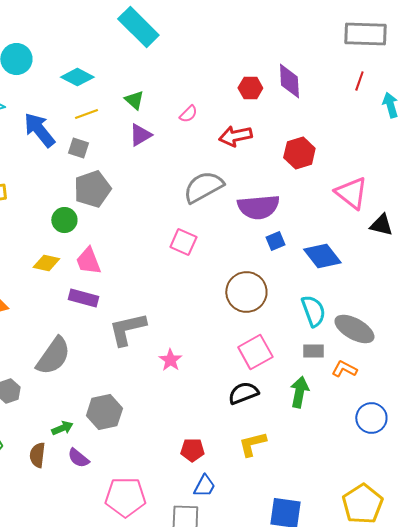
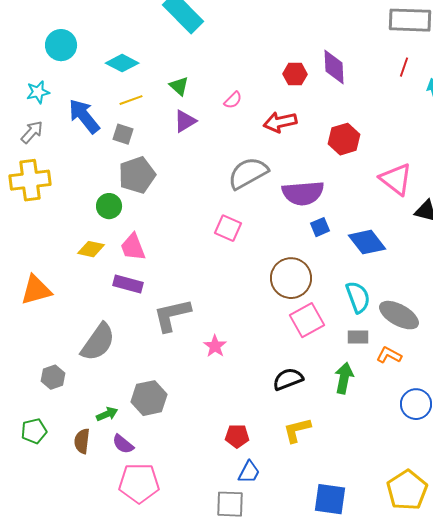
pink square: (255, 352) -> (307, 320), moved
pink pentagon: (125, 497) -> (139, 483), moved

